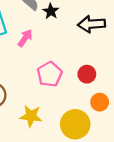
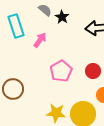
yellow star: (31, 116) -> (56, 113), moved

